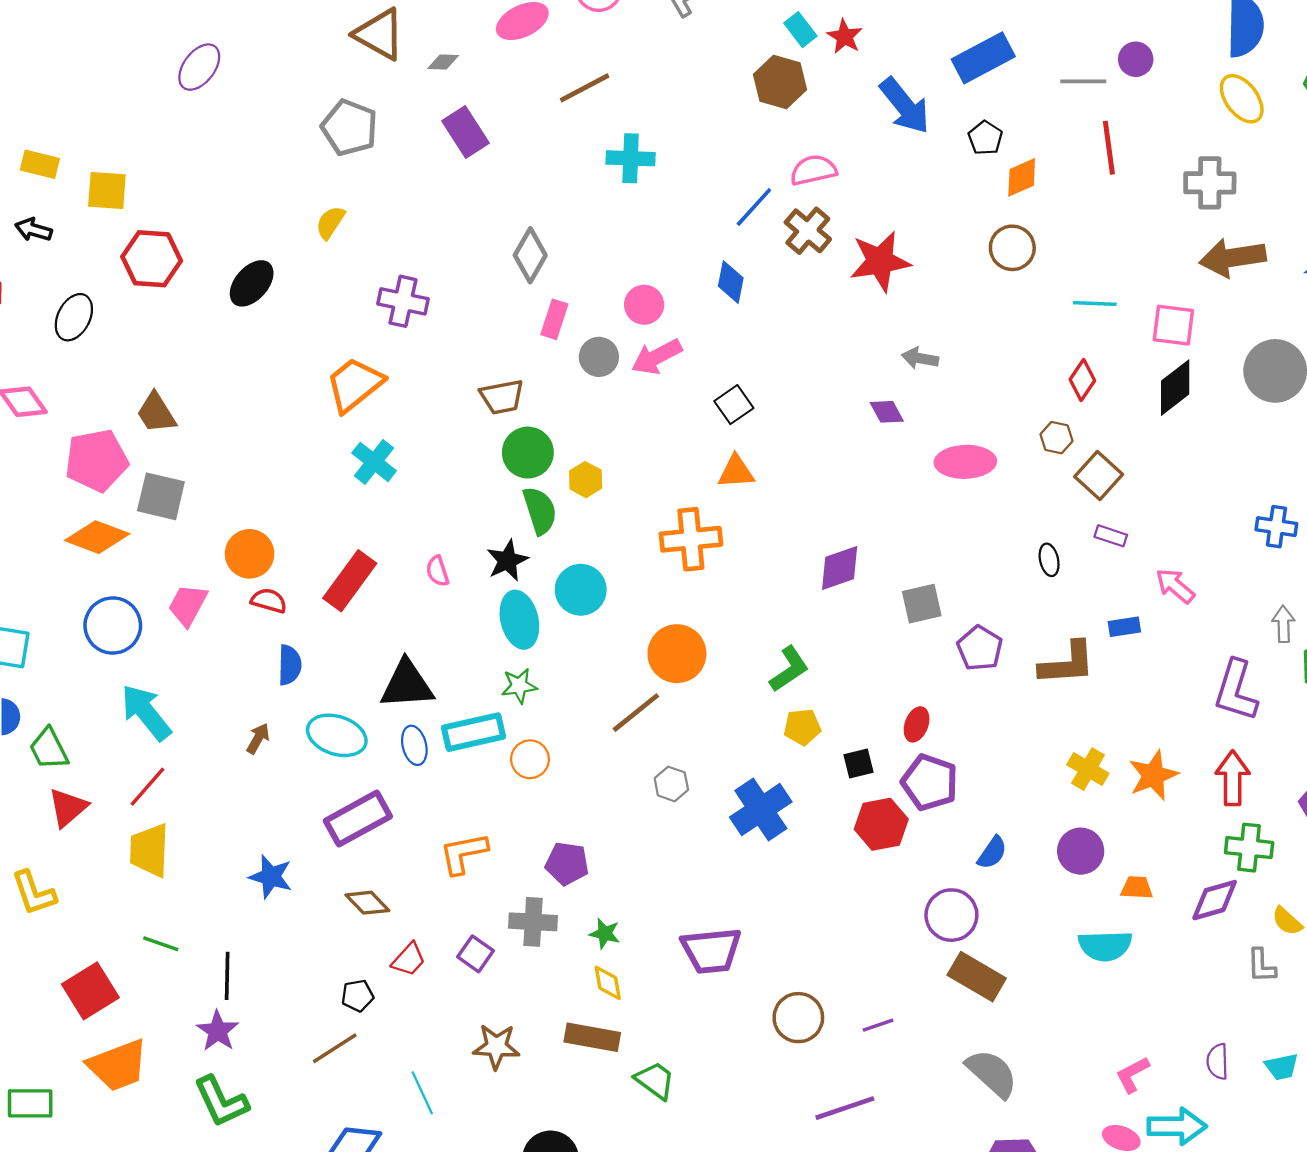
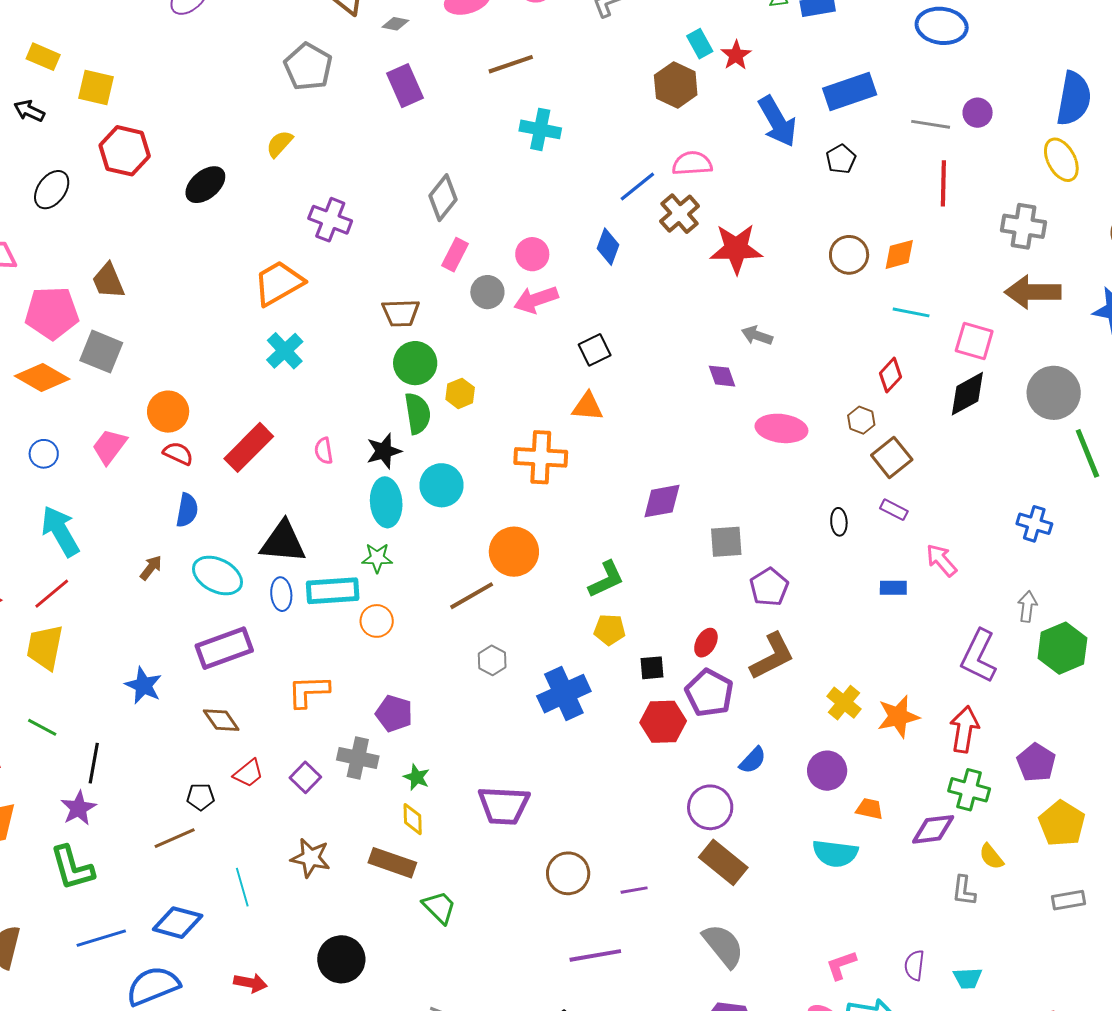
orange diamond: (1022, 177) -> (899, 254), moved
blue circle: (113, 626) -> (44, 454), size x0.6
brown L-shape: (1067, 663) -> (772, 656), moved, turned -32

